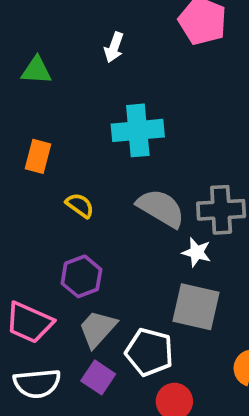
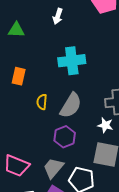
yellow semicircle: (80, 205) -> (42, 102), turned -119
gray semicircle: (161, 208) -> (71, 105), moved, turned 92
purple hexagon: (81, 276) -> (65, 137), moved

